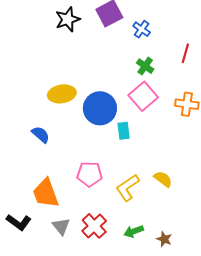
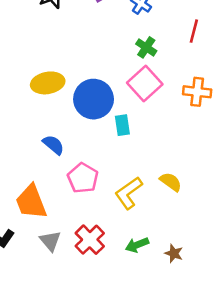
blue semicircle: (41, 134) -> (53, 145), moved
pink pentagon: (90, 174) -> (83, 178), turned 30

